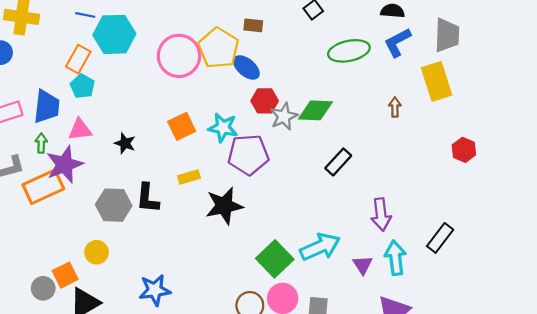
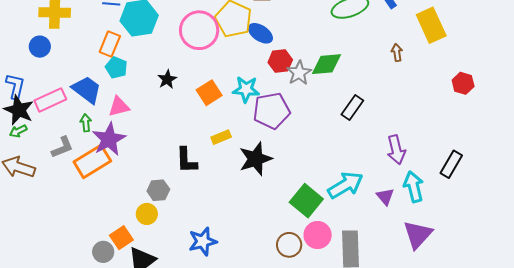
blue trapezoid: (47, 107) -> (87, 90), turned -52
black star: (125, 143) -> (167, 79), moved, turned 30
gray hexagon: (114, 205) -> (158, 190), moved, size x0.7

